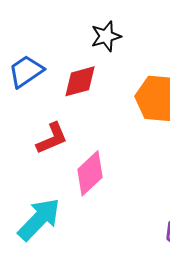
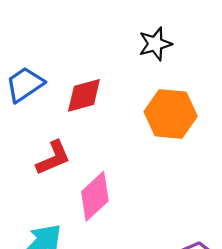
black star: (106, 36) -> (155, 44), moved

